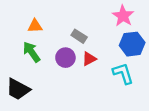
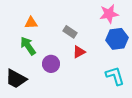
pink star: (123, 16) -> (109, 14), turned 30
purple circle: (65, 58) -> (51, 64), moved
cyan L-shape: (123, 73) -> (115, 76), moved

